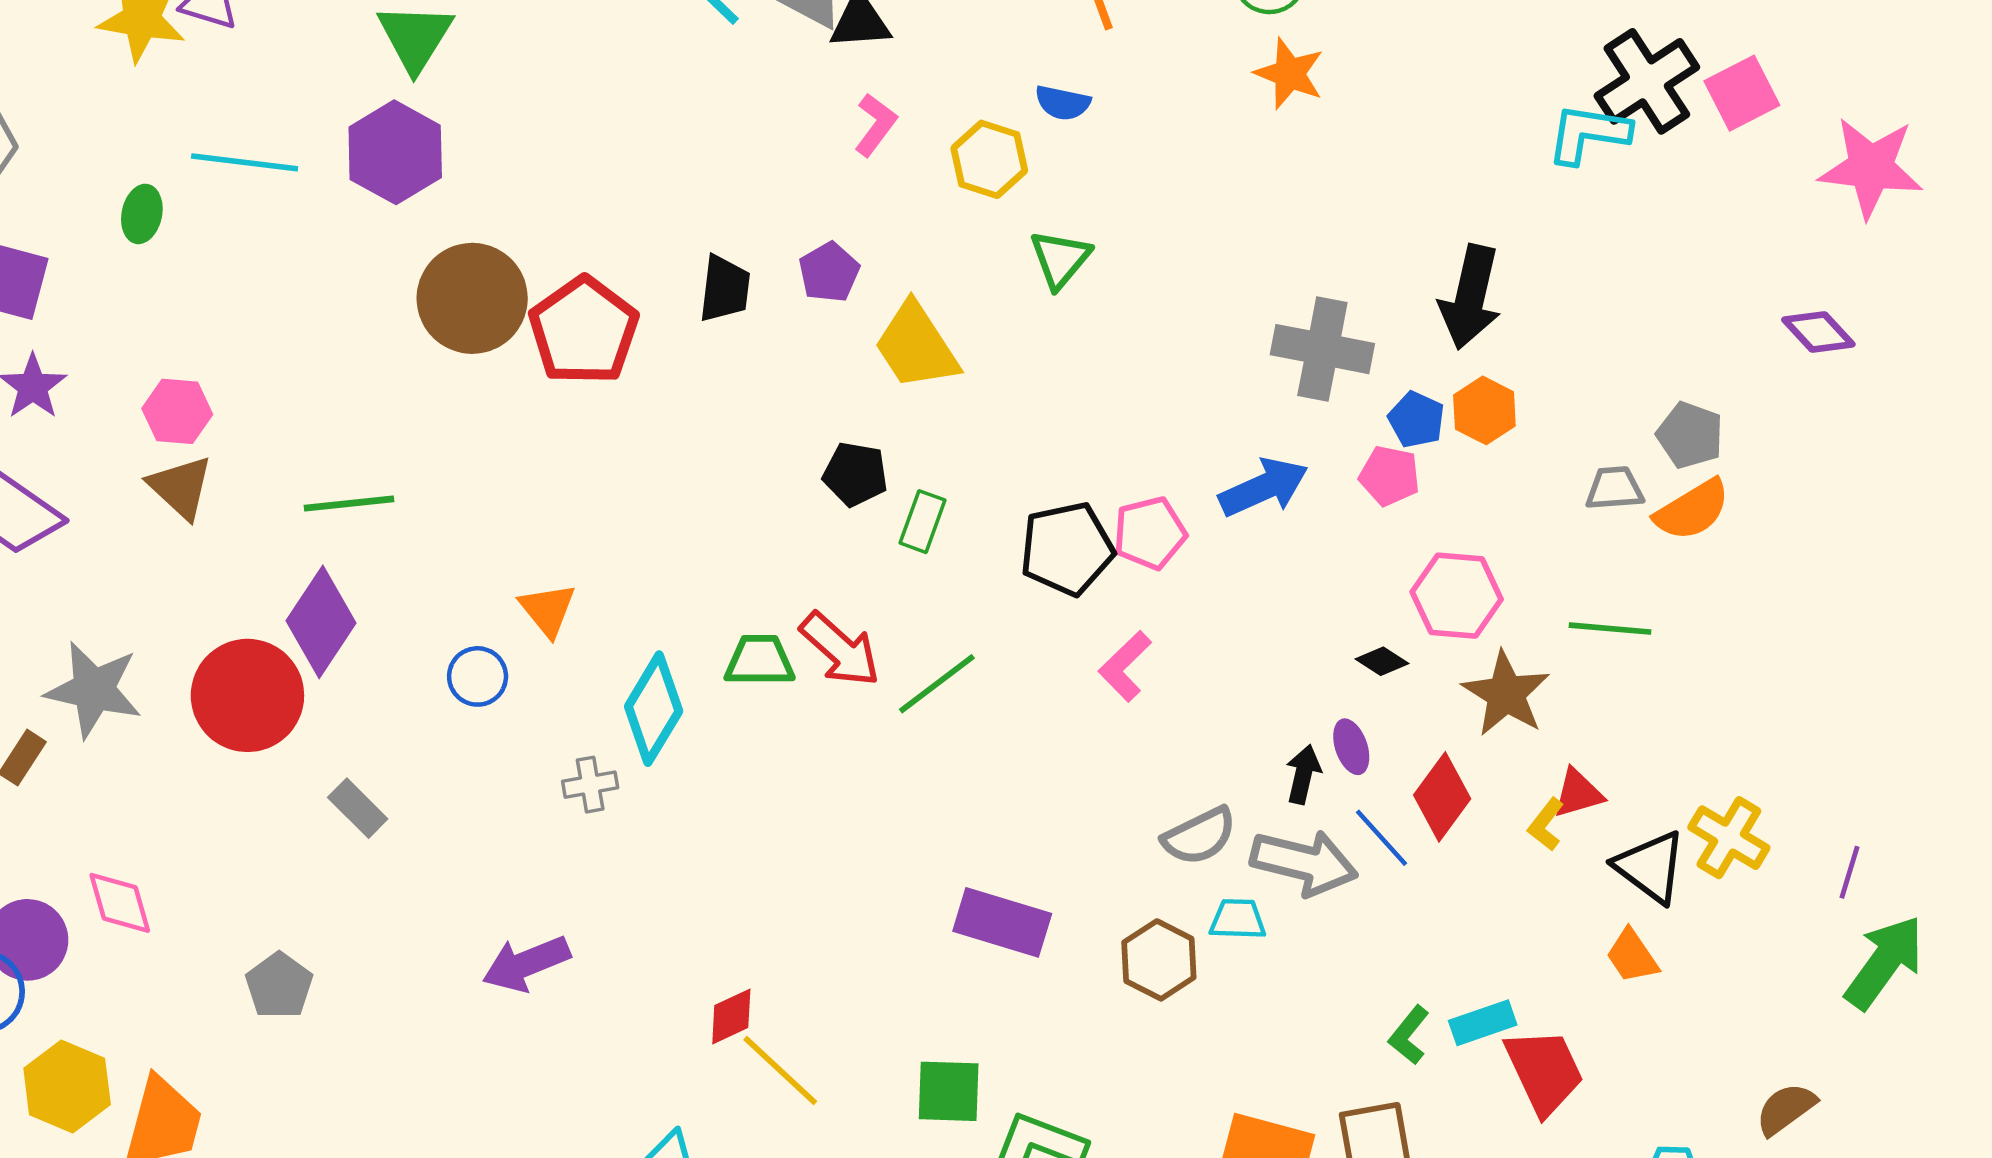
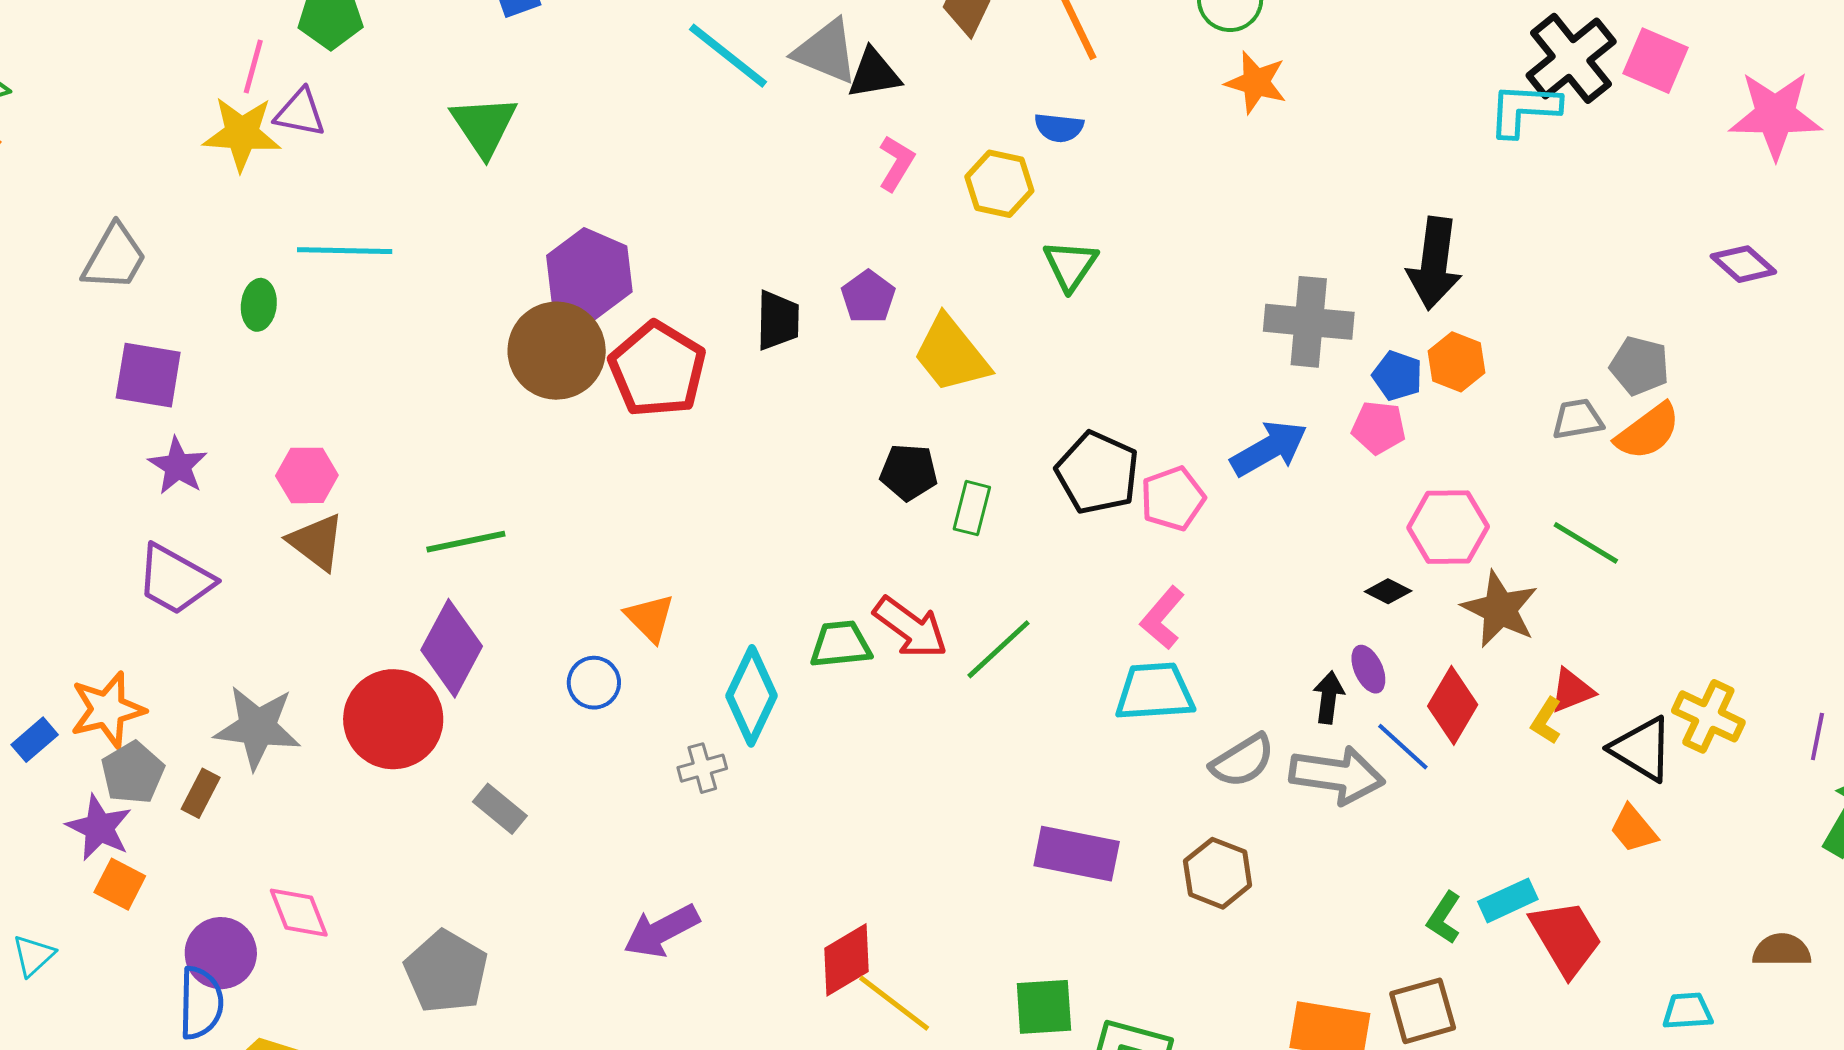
pink square: (1742, 93) -> (1655, 61), turned -34
purple hexagon: (395, 152) -> (589, 274), moved
black pentagon: (1067, 549) -> (1097, 473), moved, turned -30
green line: (1610, 629) -> (1586, 543), turned 32
cyan trapezoid: (1238, 919) -> (1155, 692), moved, size x1.6
gray pentagon: (279, 986) -> (446, 972), size x1.4
red diamond: (731, 1017) -> (846, 960), size x1.4
brown semicircle: (1786, 1109) -> (1782, 950), turned 42

